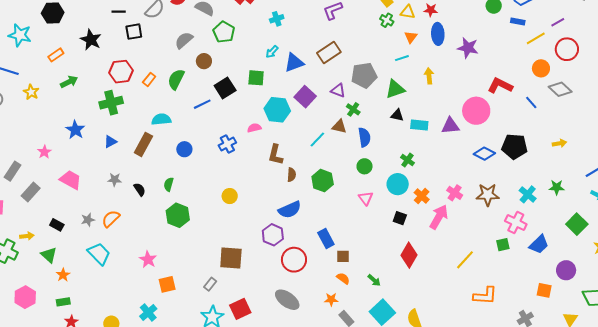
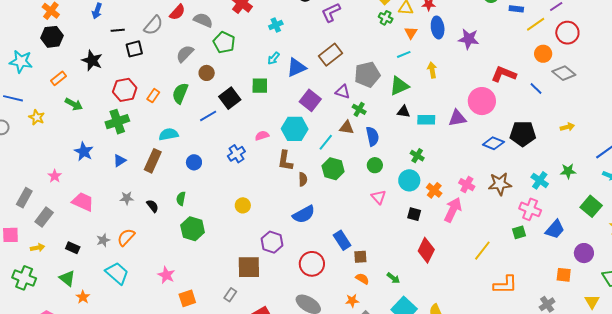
green arrow: (69, 82) -> (74, 104), turned 60
cyan hexagon: (277, 110) -> (295, 129), moved
green hexagon: (323, 181) -> (333, 169), moved
purple hexagon: (273, 235) -> (272, 242), moved
yellow arrow: (27, 236) -> (38, 248), moved

